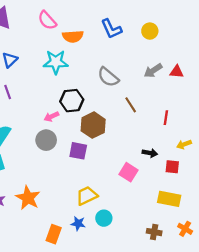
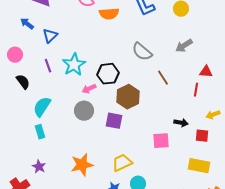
cyan star: (56, 62) -> (74, 65), moved, turned -30
red triangle: (177, 72) -> (206, 72), moved
pink square: (128, 172) -> (161, 141), turned -36
orange star: (28, 198) -> (82, 165), moved, turned 30

